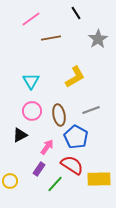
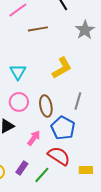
gray line: (91, 110) -> (78, 101), turned -54
purple rectangle: (39, 169) -> (22, 168), moved
yellow rectangle: (99, 179) -> (86, 170), size x0.6

